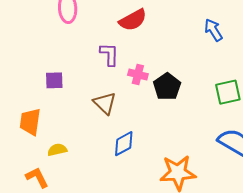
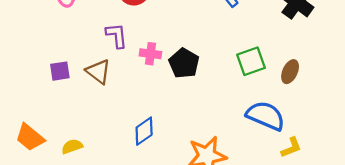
brown triangle: (105, 103) -> (98, 72), moved
orange trapezoid: (30, 122) -> (30, 137), moved, turned -52

